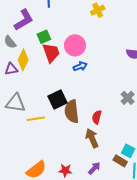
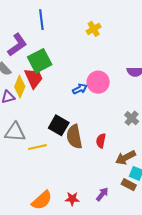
green square: (44, 37) -> (40, 61), size x1.6
pink circle: (75, 45) -> (98, 82), moved
red trapezoid: (51, 53) -> (34, 78), moved
black square: (58, 100) -> (59, 125), turned -30
brown arrow: (92, 138) -> (125, 158), moved, turned -90

